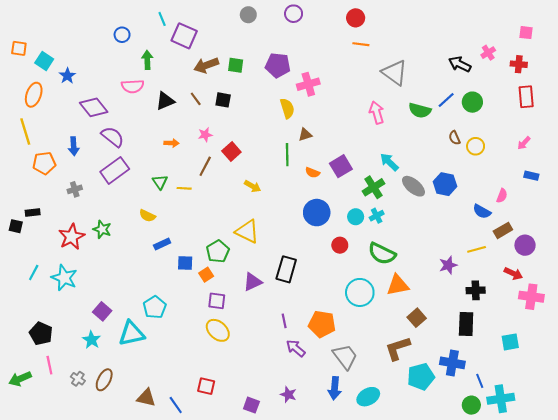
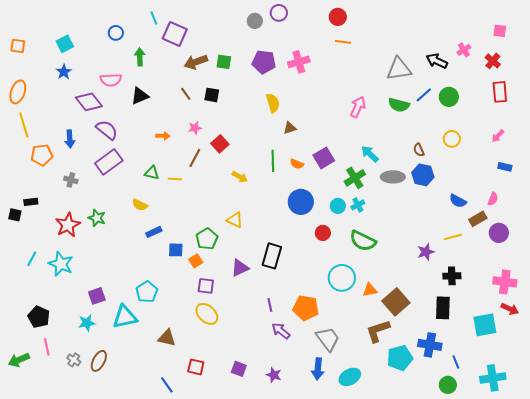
gray circle: (248, 15) -> (255, 21), moved
cyan square: (44, 61) -> (65, 44), moved, turned 30
red cross: (519, 64) -> (493, 61), turned 35
gray triangle: (395, 73) -> (399, 69), moved, turned -44
pink cross: (308, 84) -> (299, 62), moved
pink semicircle: (133, 86) -> (111, 80), moved
orange ellipse: (34, 95) -> (18, 92), moved
black triangle: (165, 101) -> (140, 96), moved
pink arrow: (377, 113) -> (358, 107), turned 40
brown semicircle: (455, 138) -> (419, 150), moved
green line: (287, 155) -> (273, 161), moved
green triangle: (160, 182) -> (152, 173), turned -42
gray ellipse: (413, 186) -> (393, 177), turned -40
gray cross: (75, 189) -> (71, 180), turned 32
pink semicircle: (502, 196) -> (493, 199), moved
yellow triangle: (247, 231) -> (235, 220), size x0.7
red arrow: (513, 274) -> (510, 309), moved
orange triangle: (398, 285) -> (370, 290), moved, size x0.7
purple square: (102, 311) -> (97, 296), turned 30
brown square: (417, 318) -> (396, 302), size x1.5
cyan star: (92, 340) -> (87, 323), turned 30
cyan square: (510, 342) -> (485, 325), size x1.4
brown triangle: (146, 398) -> (167, 338), moved
cyan cross: (501, 399) -> (493, 378), moved
purple square: (251, 405) -> (239, 369), moved

